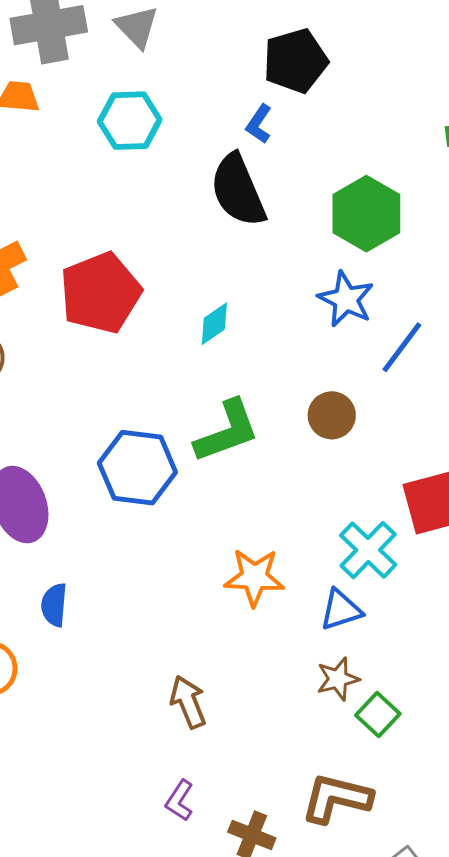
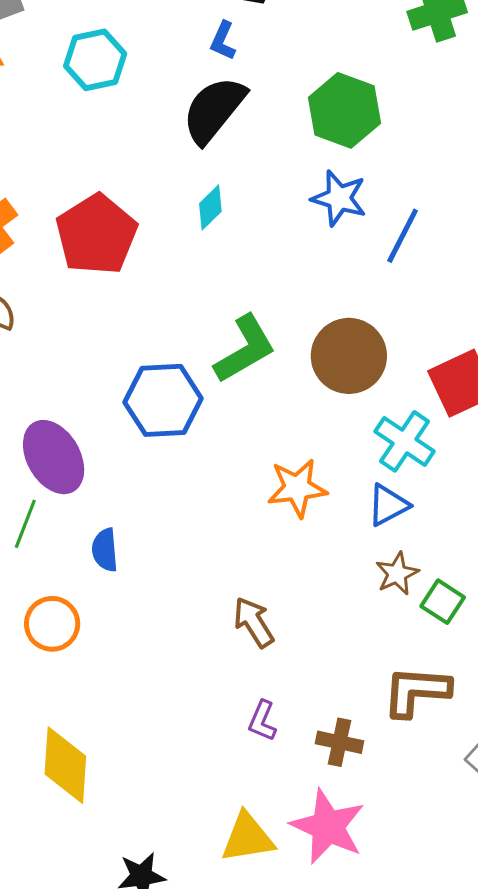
black semicircle: (238, 190) -> (214, 110), turned 72
cyan diamond: (214, 324) -> (210, 207), moved
brown circle: (332, 415) -> (349, 356), moved, size x1.6

